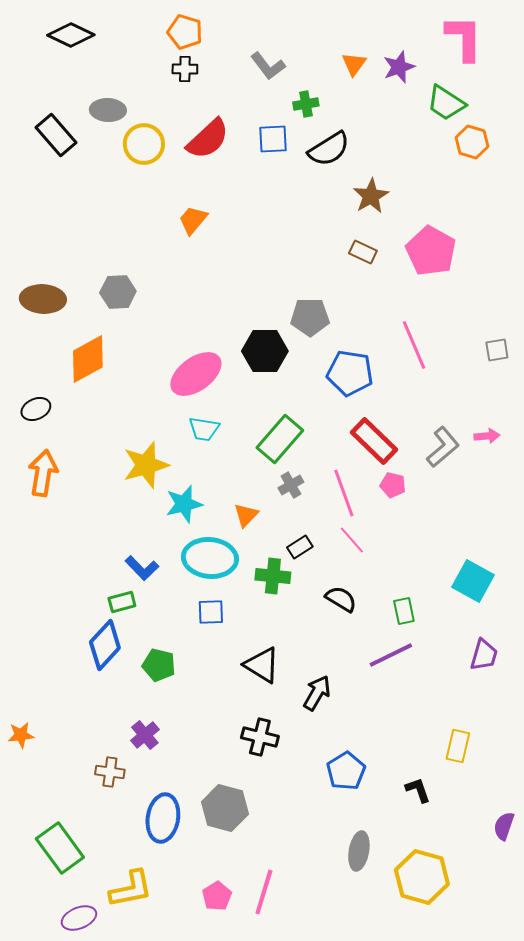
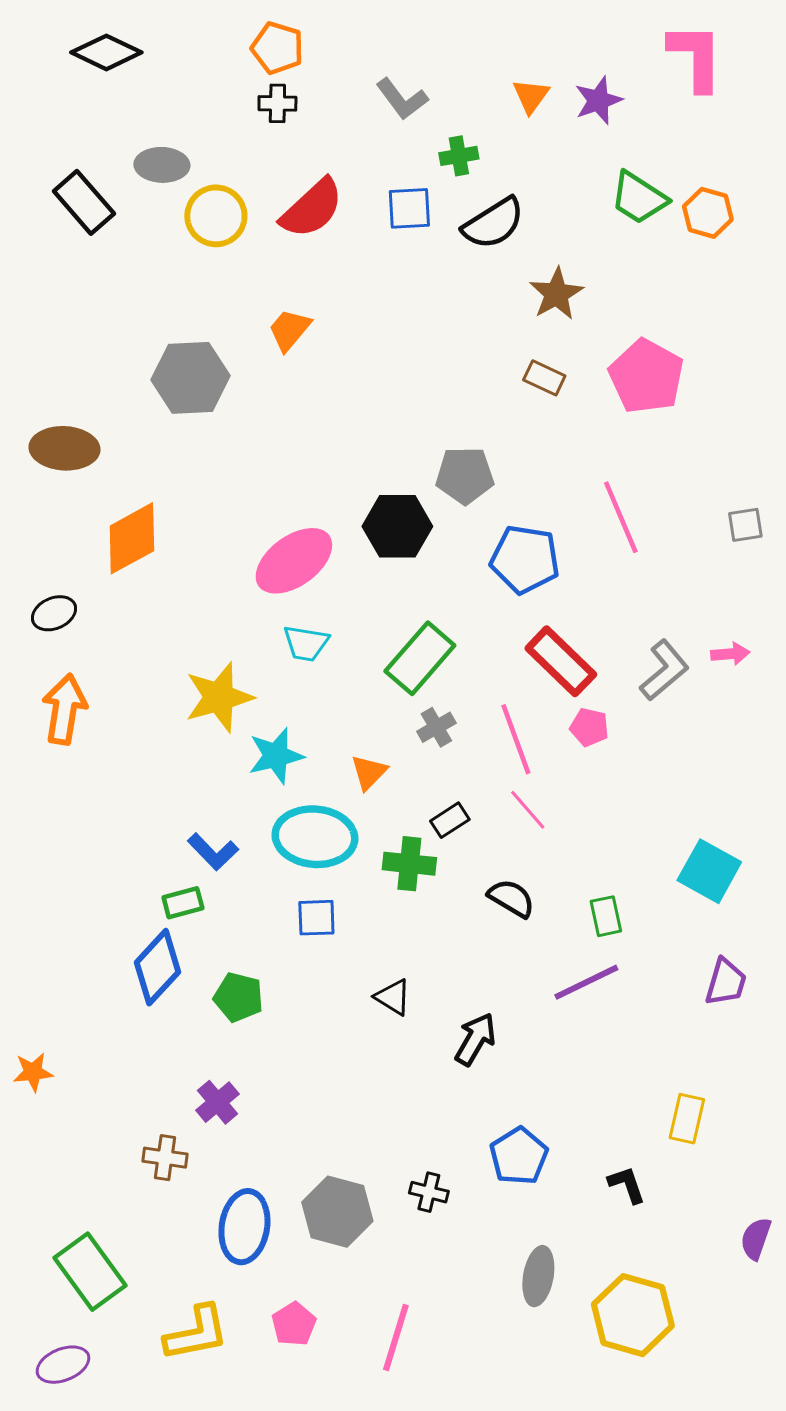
green trapezoid: (446, 103) -> (639, 198), moved
gray hexagon: (118, 292) -> (190, 378), moved, size x1.4
black triangle: (262, 665) -> (393, 997), size x0.7
orange star: (21, 735) -> (33, 1072), moved
black cross: (260, 737) -> (429, 1192), moved, size x0.7
pink pentagon: (217, 896) -> (294, 1324), moved
purple ellipse: (79, 918) -> (63, 1365), moved

